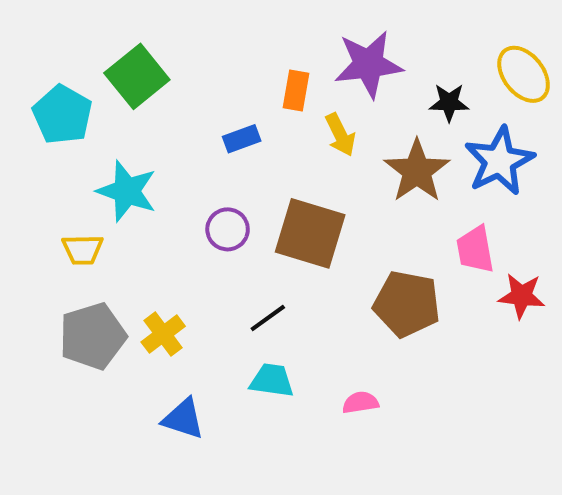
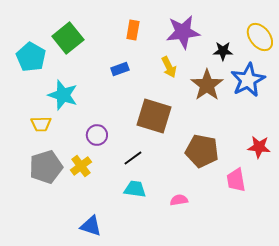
orange rectangle: (296, 90) -> (133, 30), moved
purple circle: (228, 229) -> (97, 135), moved
pink trapezoid: (475, 250) -> (236, 180), moved
blue triangle: (183, 419) -> (91, 226), moved

